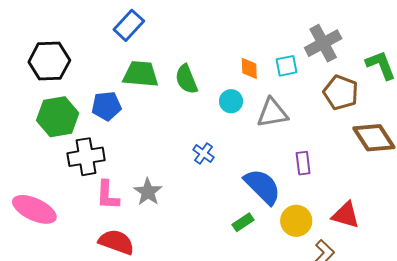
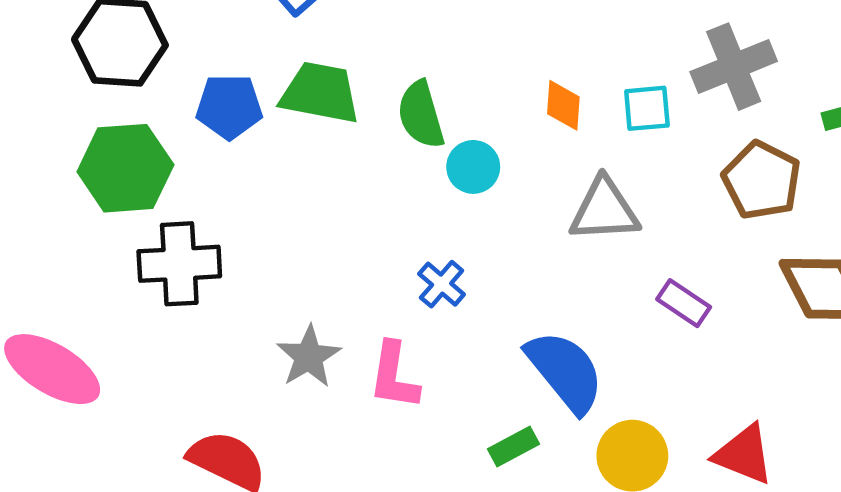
cyan circle: (231, 101) -> (473, 167), moved
blue pentagon: (106, 106) -> (229, 107), moved
purple rectangle: (303, 163) -> (684, 303), moved, turned -55
pink L-shape: (108, 195) -> (394, 376), moved

